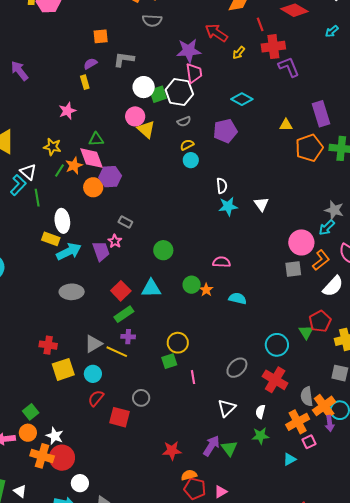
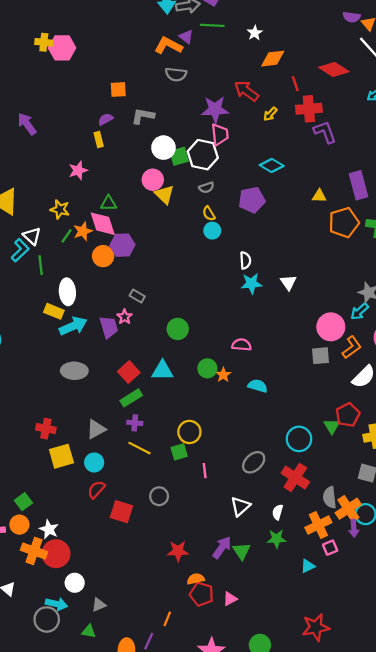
yellow semicircle: (187, 145) -> (209, 213), turned -96
yellow line: (117, 352) -> (139, 448), moved
gray circle: (141, 398) -> (159, 496), moved

